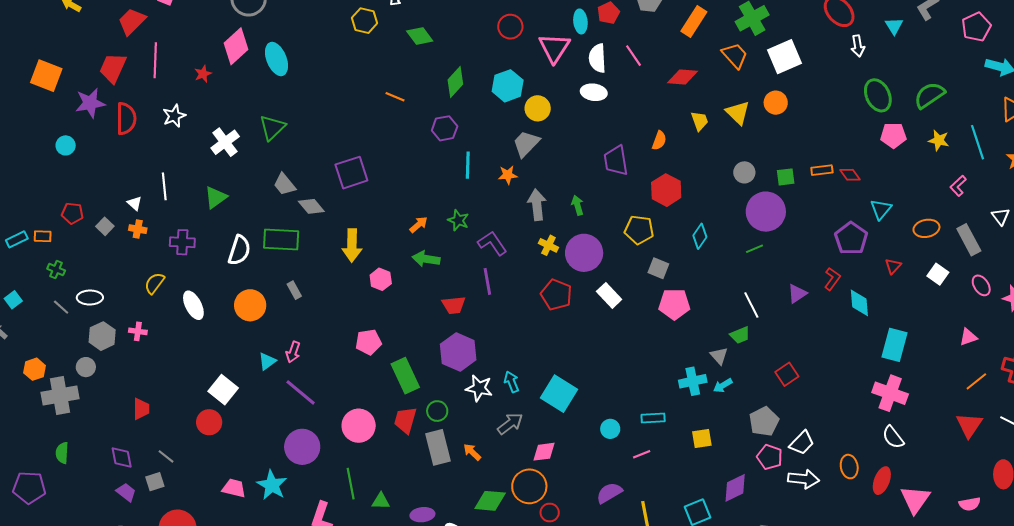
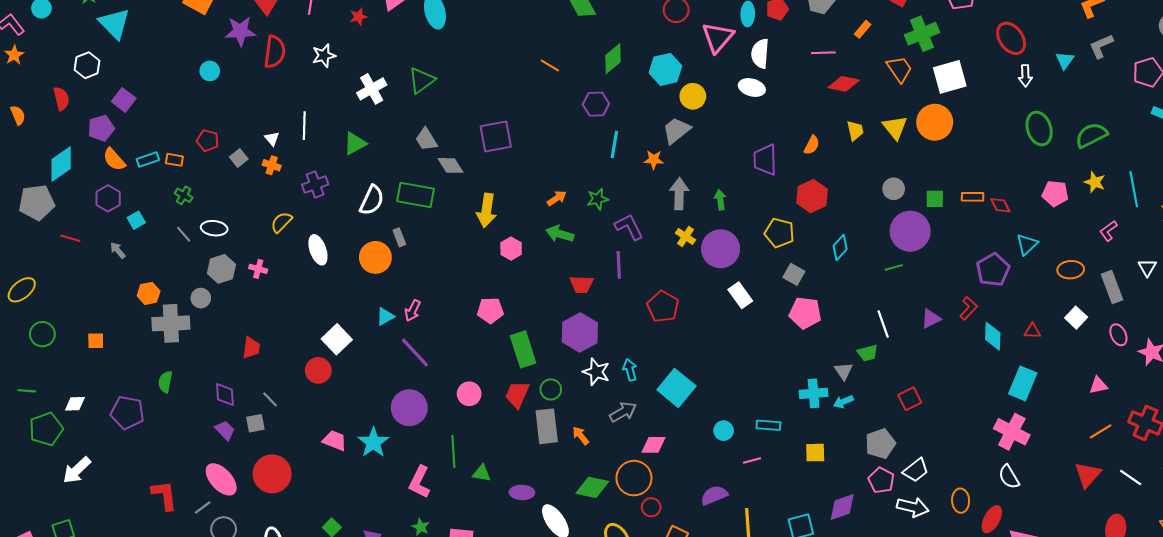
orange rectangle: (694, 22) -> (863, 29), size x0.6
pink line: (633, 56) -> (823, 53), moved, turned -65
orange circle: (776, 103) -> (935, 122), size x1.5
pink pentagon: (893, 135) -> (1055, 193), moved
green star: (458, 220) -> (598, 199), turned 30
purple cross: (182, 242) -> (315, 185), turned -30
red triangle: (893, 266) -> (1032, 331), moved, turned 42
gray rectangle: (294, 290) -> (399, 237), moved
red pentagon: (556, 295) -> (663, 307), moved
pink circle: (359, 426) -> (469, 394), size x0.7

